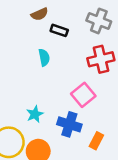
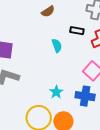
black rectangle: (59, 30) -> (77, 31), moved

